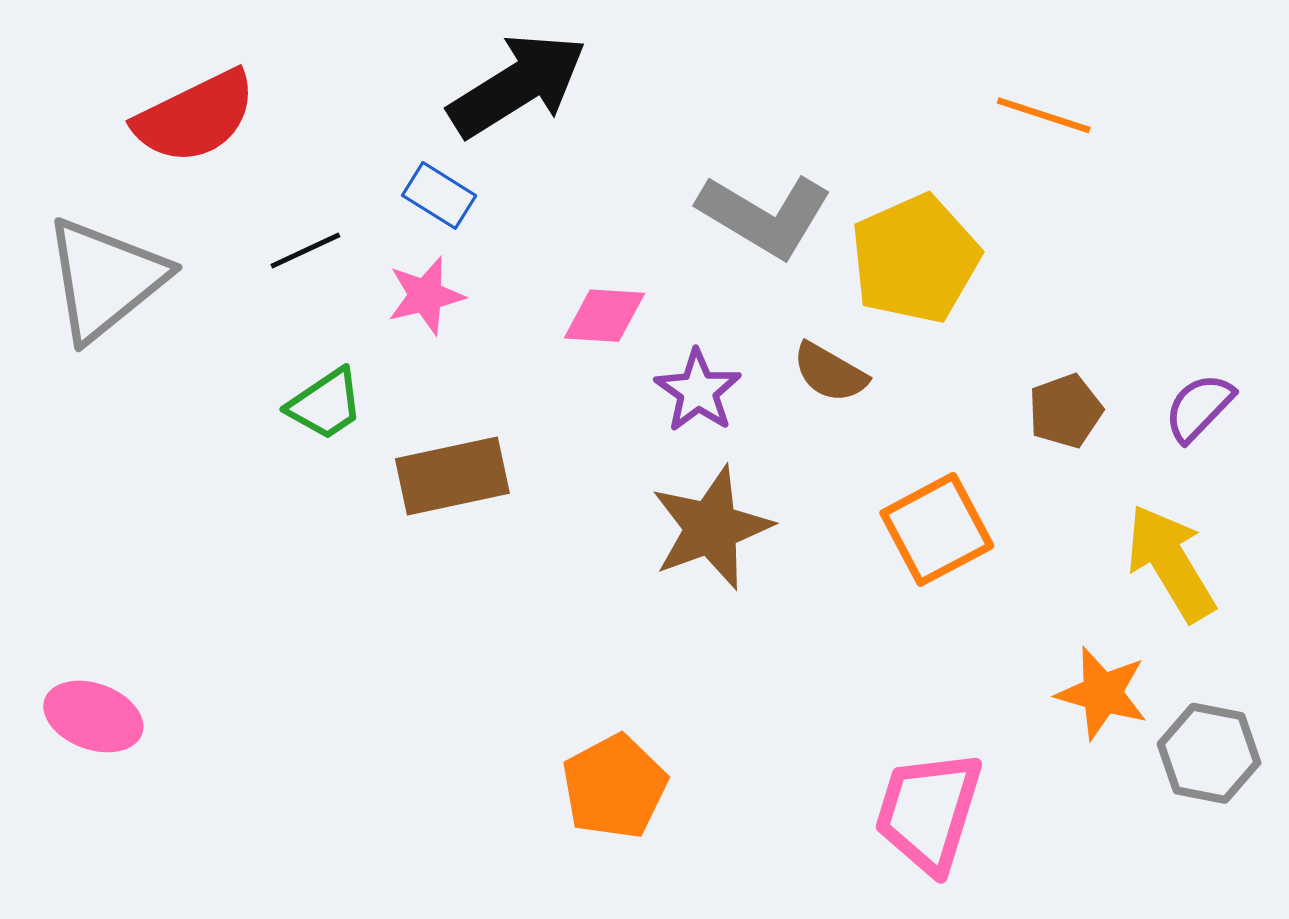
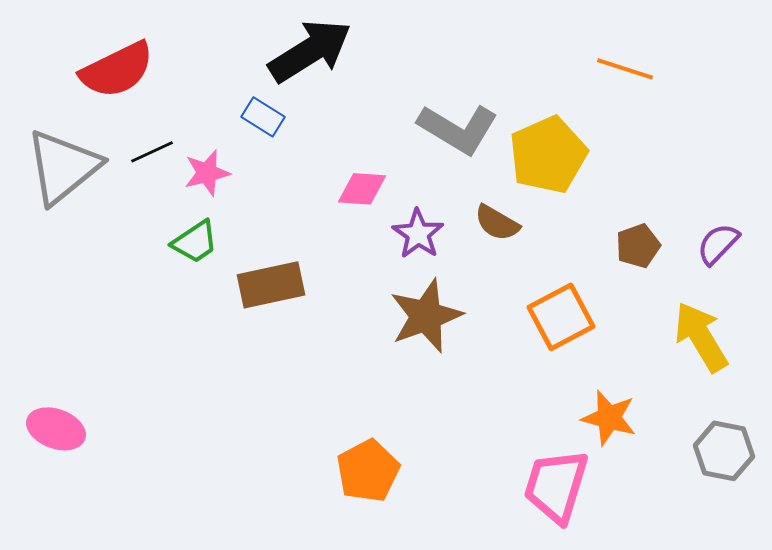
black line: (305, 251) -> (152, 152), moved
pink star: (426, 296) -> (207, 173), moved
orange star: (1102, 693) -> (609, 418), moved

